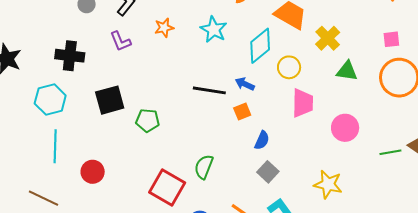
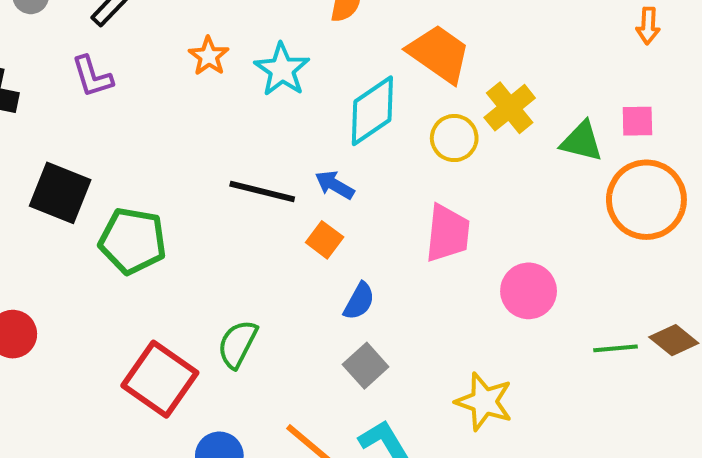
orange star: (164, 28) -> (209, 56), moved, turned -30
yellow circle: (289, 67) -> (454, 138), moved
green triangle: (347, 71) -> (582, 141), moved
black square: (110, 100) -> (60, 193), turned 32
orange square: (242, 112) -> (325, 240), turned -36
green pentagon: (148, 120) -> (133, 241), size x1.4

